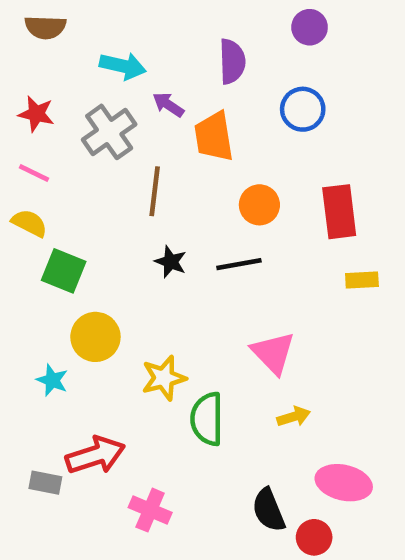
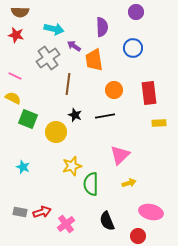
red star: (36, 114) -> (16, 35), moved
yellow circle: (95, 337) -> (56, 132), moved
pink triangle: (273, 353) -> (120, 155), turned 30
red arrow: (95, 455) -> (42, 212), moved, size x0.7
pink cross: (150, 510) -> (66, 224), turned 30
black semicircle: (269, 510) -> (107, 221), moved

